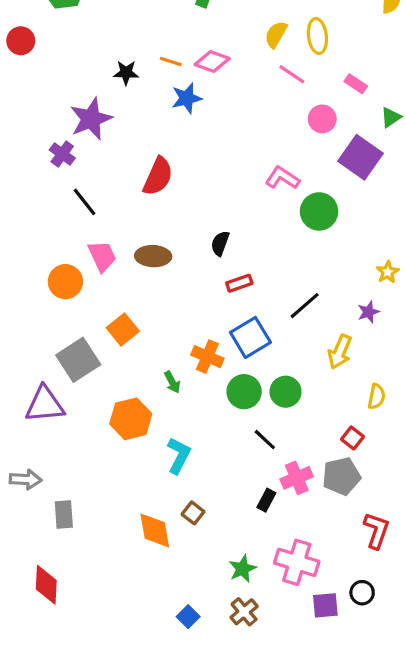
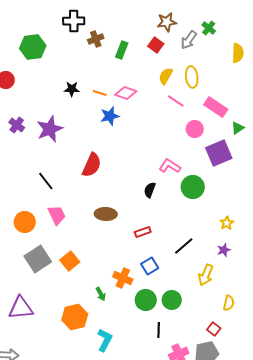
black star: (126, 73) -> (72, 89), moved
pink rectangle: (356, 84) -> (216, 107), size x1.6
purple cross: (62, 154) -> (17, 125), moved
purple square: (361, 157) -> (219, 153), turned 32
black semicircle: (220, 243) -> (150, 190), moved
brown ellipse: (153, 256) -> (106, 214), moved
yellow star: (388, 272) -> (227, 223), moved
orange circle: (65, 282) -> (25, 222), moved
blue square: (250, 337) -> (150, 266), size x0.7
gray square: (78, 360) -> (38, 259), moved
black line: (265, 440) -> (159, 330), turned 49

